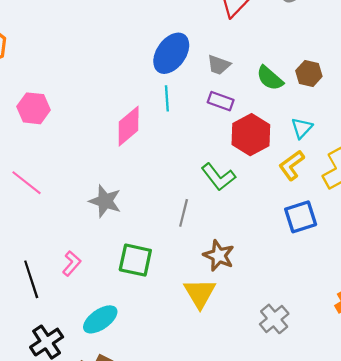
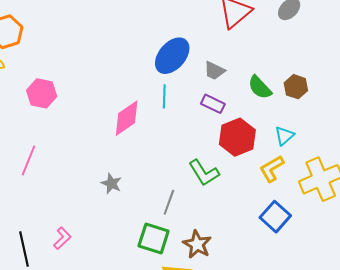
pink line: (27, 183) -> (28, 160), turned 68
gray star: (105, 201) -> (111, 183), moved, size x0.7
blue square: (301, 217) -> (275, 217), turned -36
green square: (135, 260) -> (154, 239), moved

